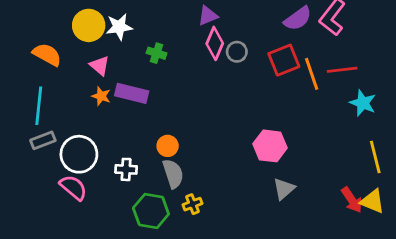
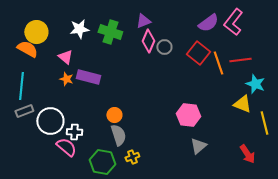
yellow circle: (89, 25) -> (36, 32), moved
green cross: (156, 53) -> (110, 32), moved, size x1.6
red square: (284, 60) -> (198, 53), turned -30
white cross: (126, 169) -> (74, 132), moved
pink semicircle: (73, 187) -> (66, 147), moved
yellow triangle: (373, 201) -> (242, 104), moved

